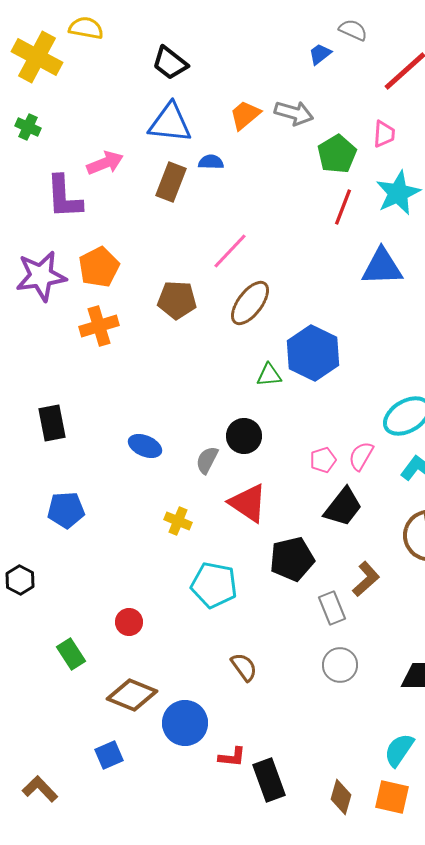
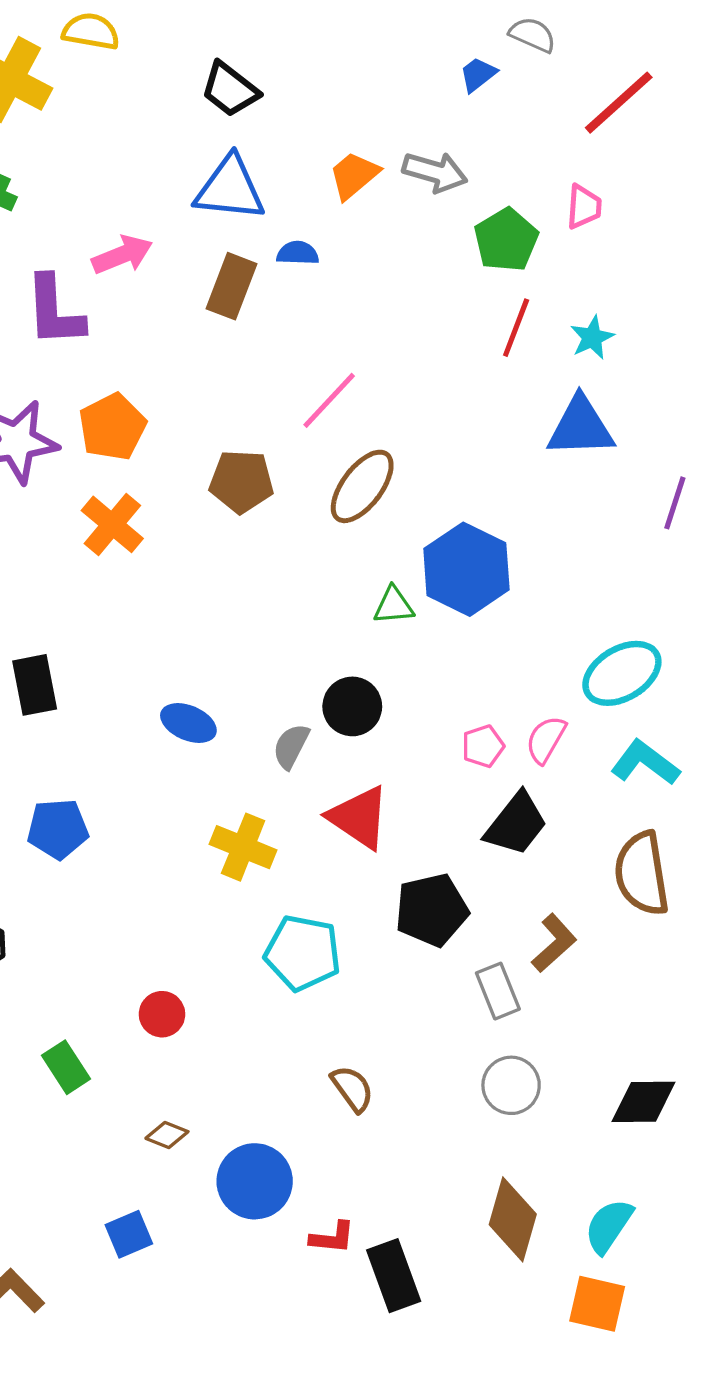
cyan star: (398, 193) -> (592, 338), moved, size x0.6
orange cross: (99, 326) -> (112, 524), turned -33
yellow cross: (178, 521) -> (243, 847), size x1.4
brown diamond: (132, 695) -> (167, 1135), size x0.5
brown diamond: (341, 797) -> (513, 1219), moved, size x1.4

